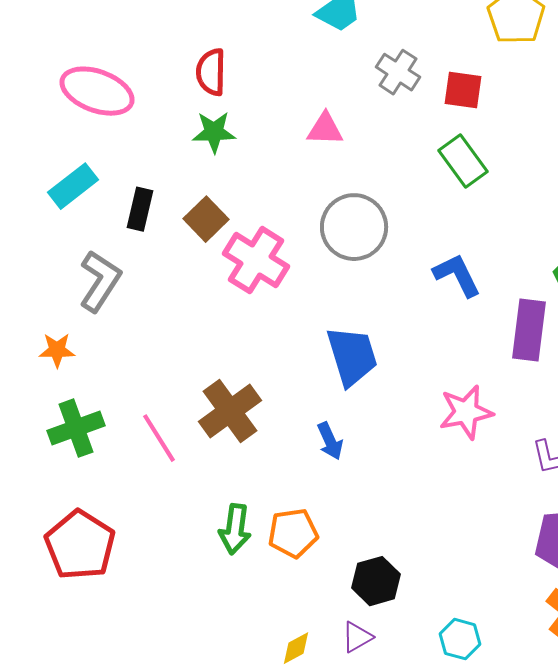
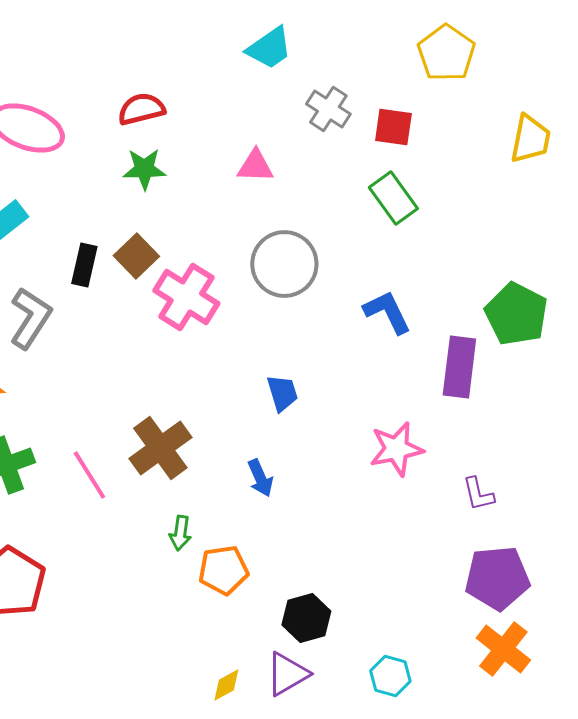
red semicircle: (211, 72) -> (141, 109), turned 75
black rectangle: (140, 209) -> (84, 265), moved
blue trapezoid: (352, 356) -> (282, 393), size x0.6
green arrow: (235, 529) -> (180, 533), moved, size x0.7
purple triangle: (357, 637) -> (287, 674), size x1.4

